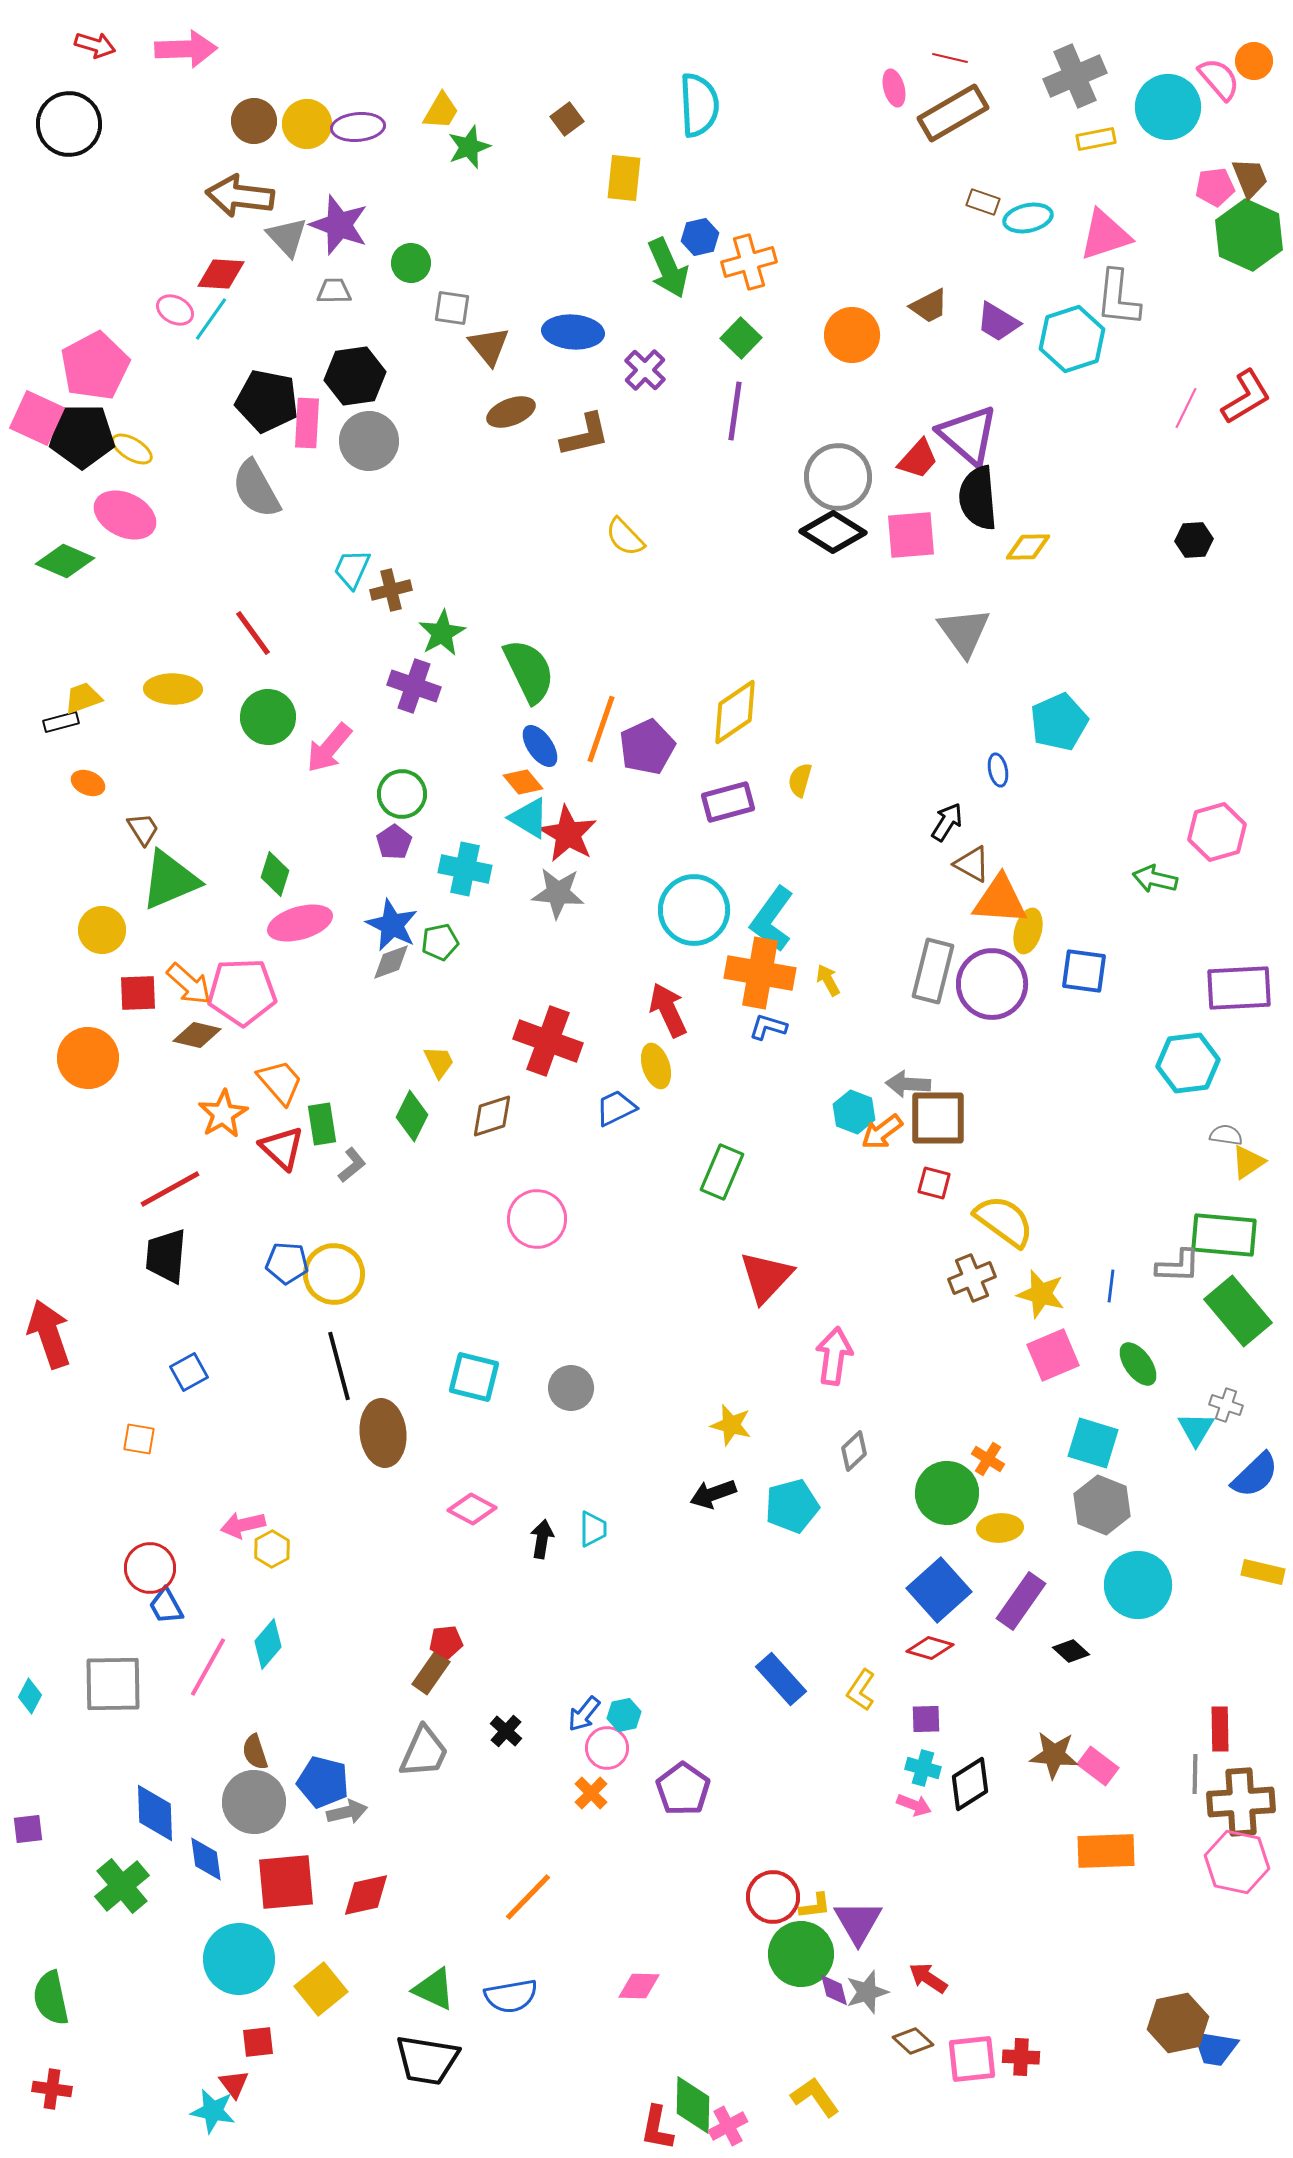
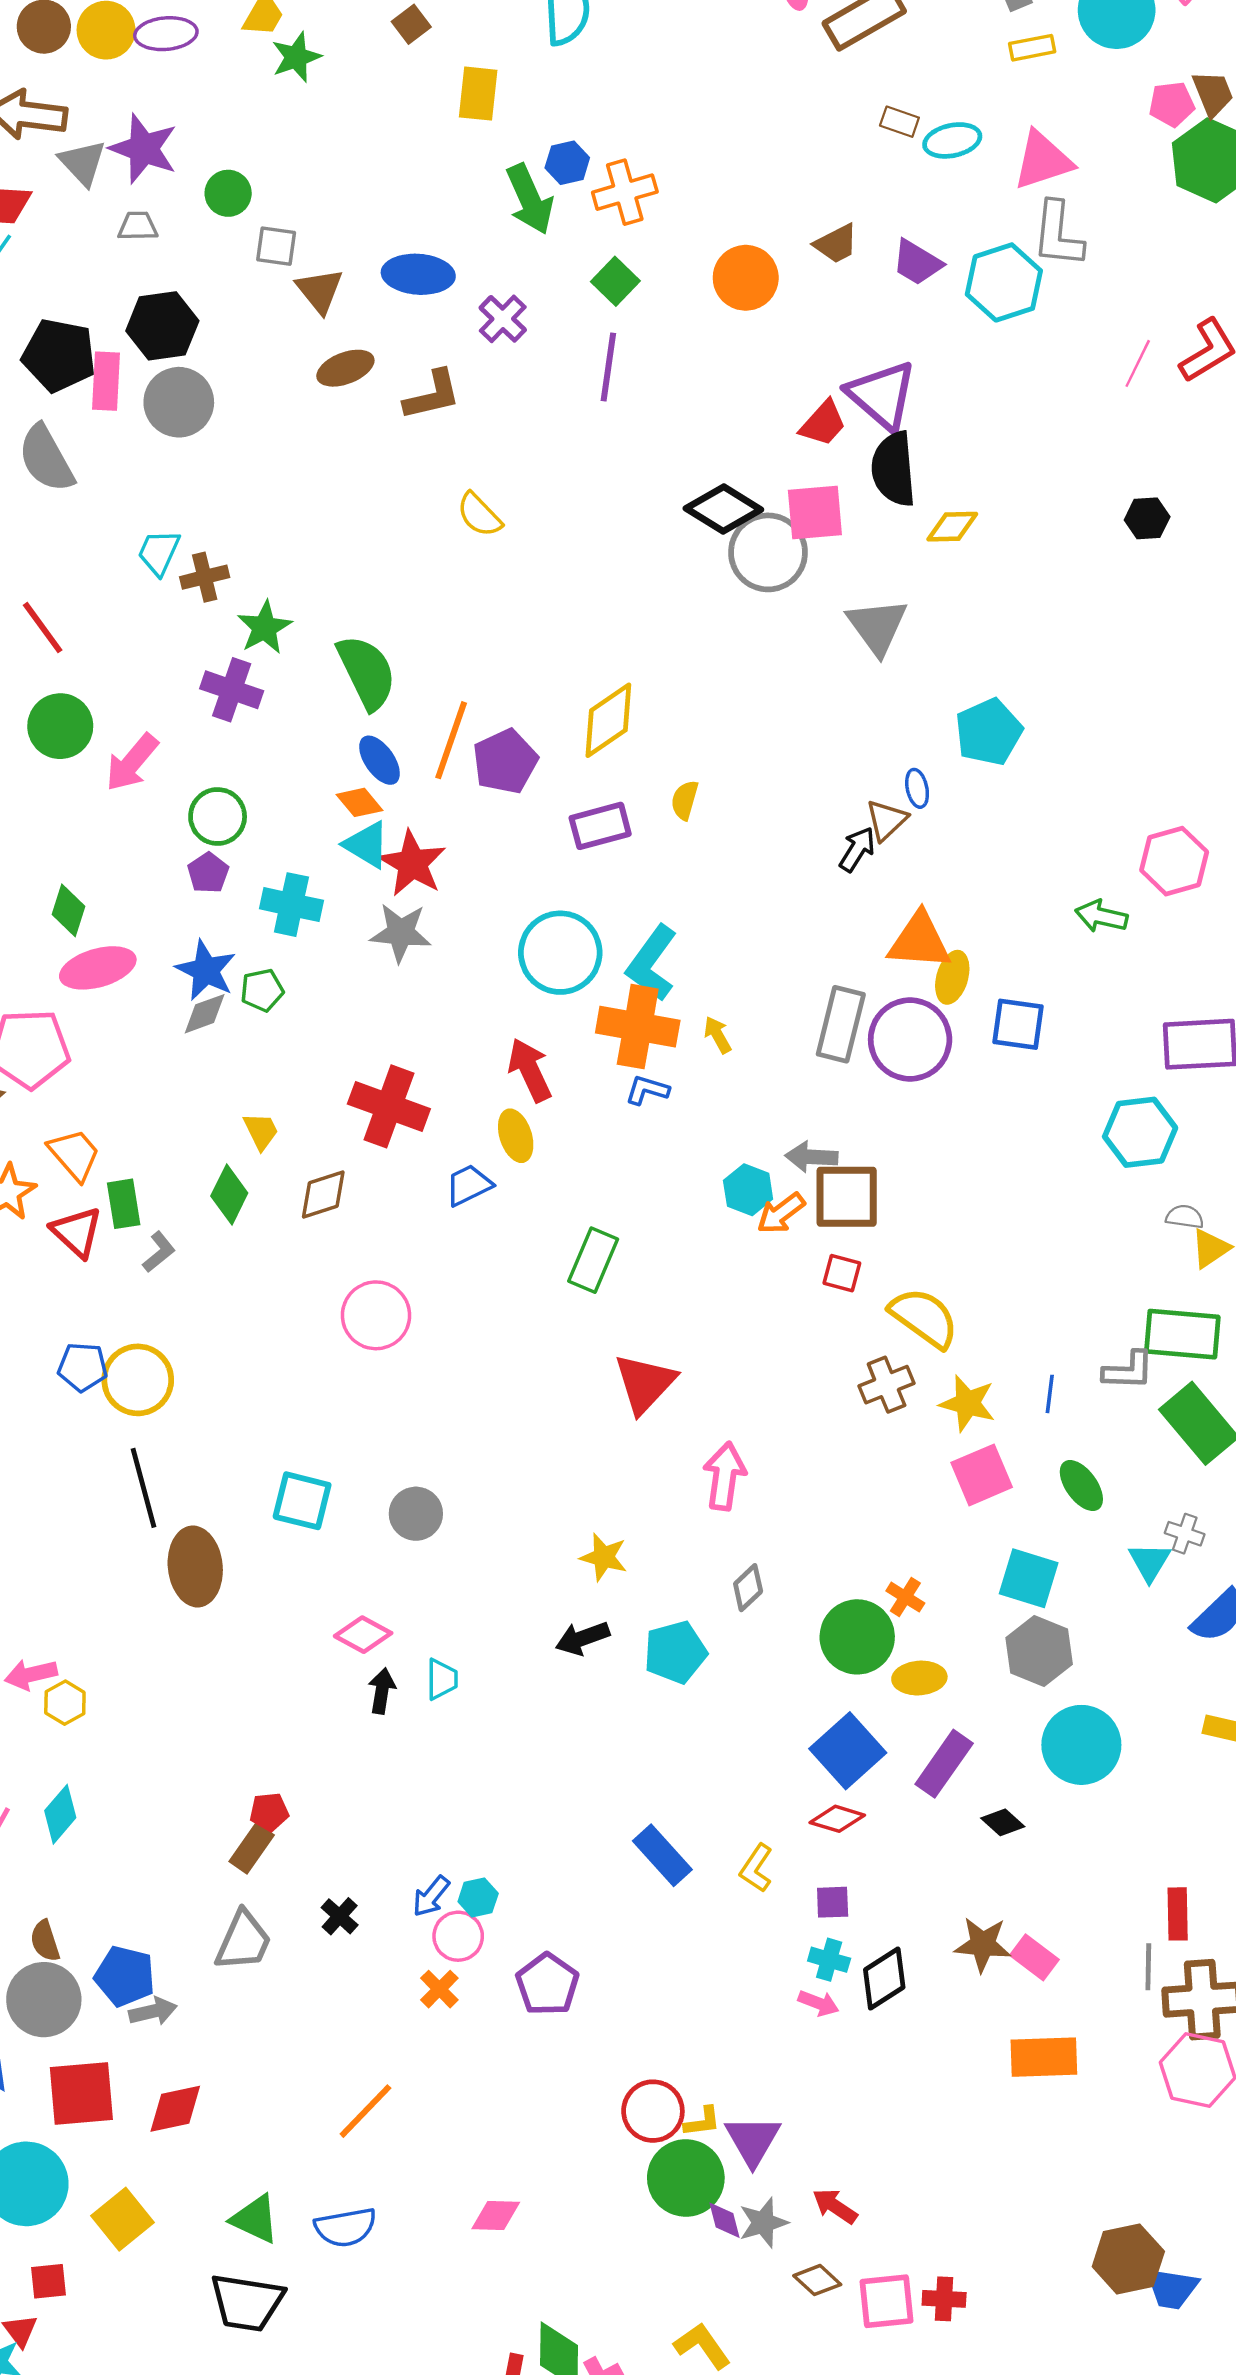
gray circle: (838, 477) -> (768, 552), moved
brown triangle: (972, 864) -> (887, 820), moved, turned 48
pink diamond: (472, 1509) -> (363, 1635), moved

